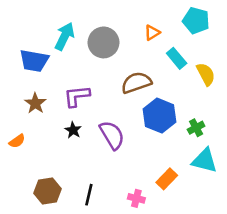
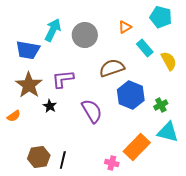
brown star: (35, 103) -> (29, 85), size x1.5
black star: (73, 130) -> (50, 106), moved
orange rectangle: (167, 179) -> (137, 147), size x1.5
black line: (89, 195) -> (63, 160), moved

